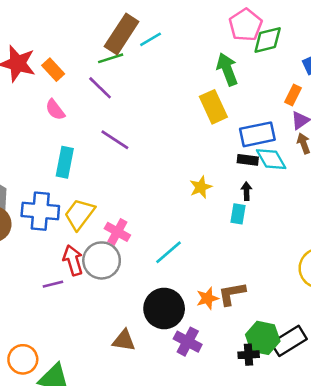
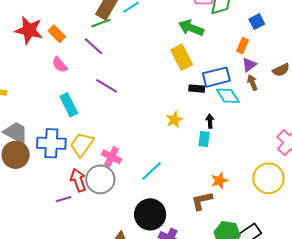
green arrow: (227, 69) -> (191, 28), turned -45
black rectangle: (248, 160) -> (197, 89), moved
cyan rectangle: (65, 162) -> (69, 105), turned -35
orange star: (207, 298) -> (219, 180), moved

